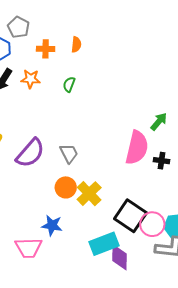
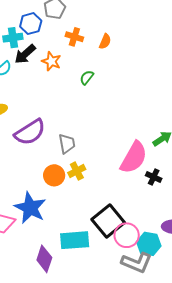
yellow cross: (89, 194) -> (77, 171), moved, size x0.7
blue star: (52, 225) -> (30, 208), size x1.5
purple diamond: (120, 257) -> (44, 259), moved

